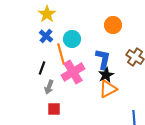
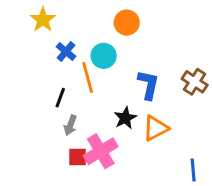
yellow star: (47, 14) -> (43, 20), moved
orange circle: (113, 25) -> (127, 23), moved
pink cross: (73, 72) -> (101, 151), moved
black star: (106, 75) -> (125, 118), moved

